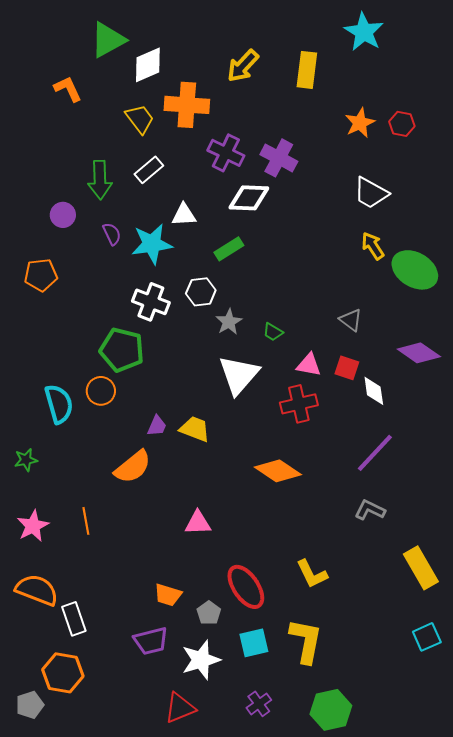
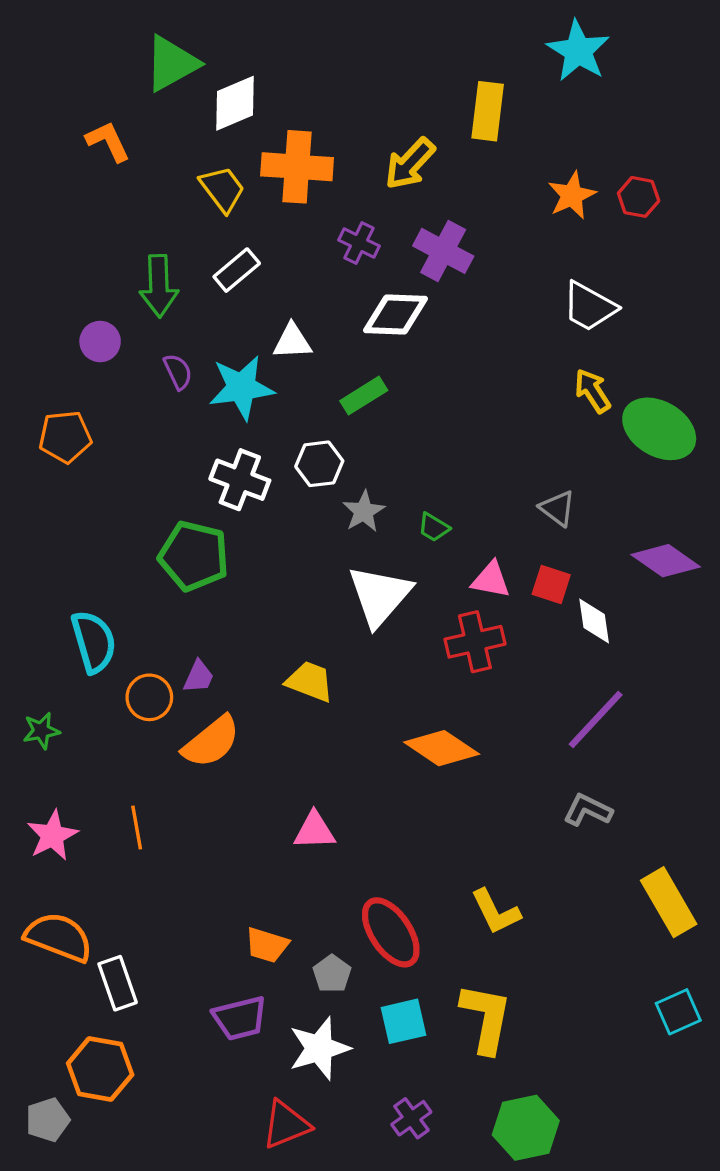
yellow arrow: (243, 66) -> (410, 164), moved
purple cross: (226, 153) -> (359, 243), size x0.7
orange circle: (101, 391) -> (149, 697), moved
purple trapezoid: (157, 426) -> (199, 677), moved

